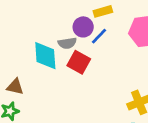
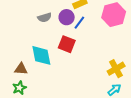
gray semicircle: (67, 43) -> (45, 18), moved
cyan diamond: (45, 56) -> (41, 55), moved

